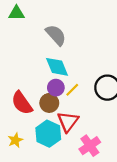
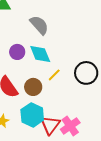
purple circle: (56, 88) -> (17, 52), moved
red triangle: (68, 122) -> (50, 125), moved

